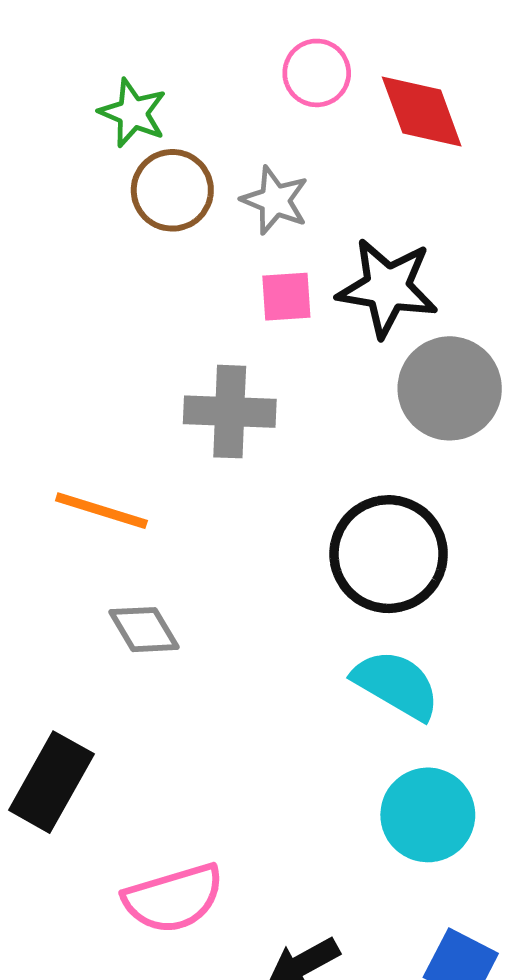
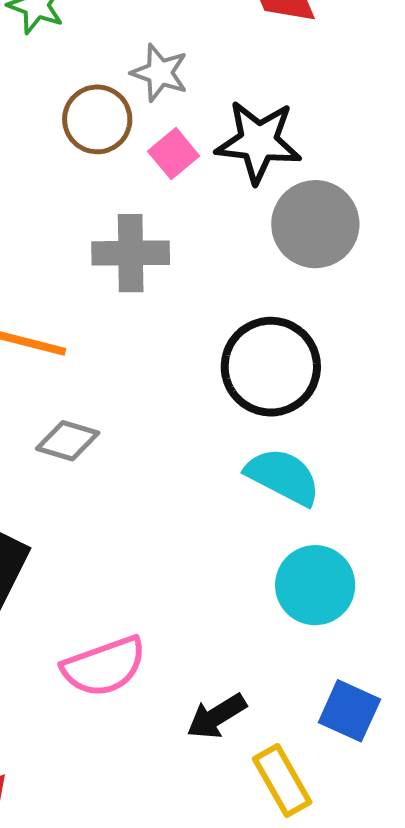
brown circle: (172, 190) -> (97, 119), moved
pink square: (286, 297) -> (174, 154), turned -33
gray diamond: (144, 630) -> (68, 441), turned -40

